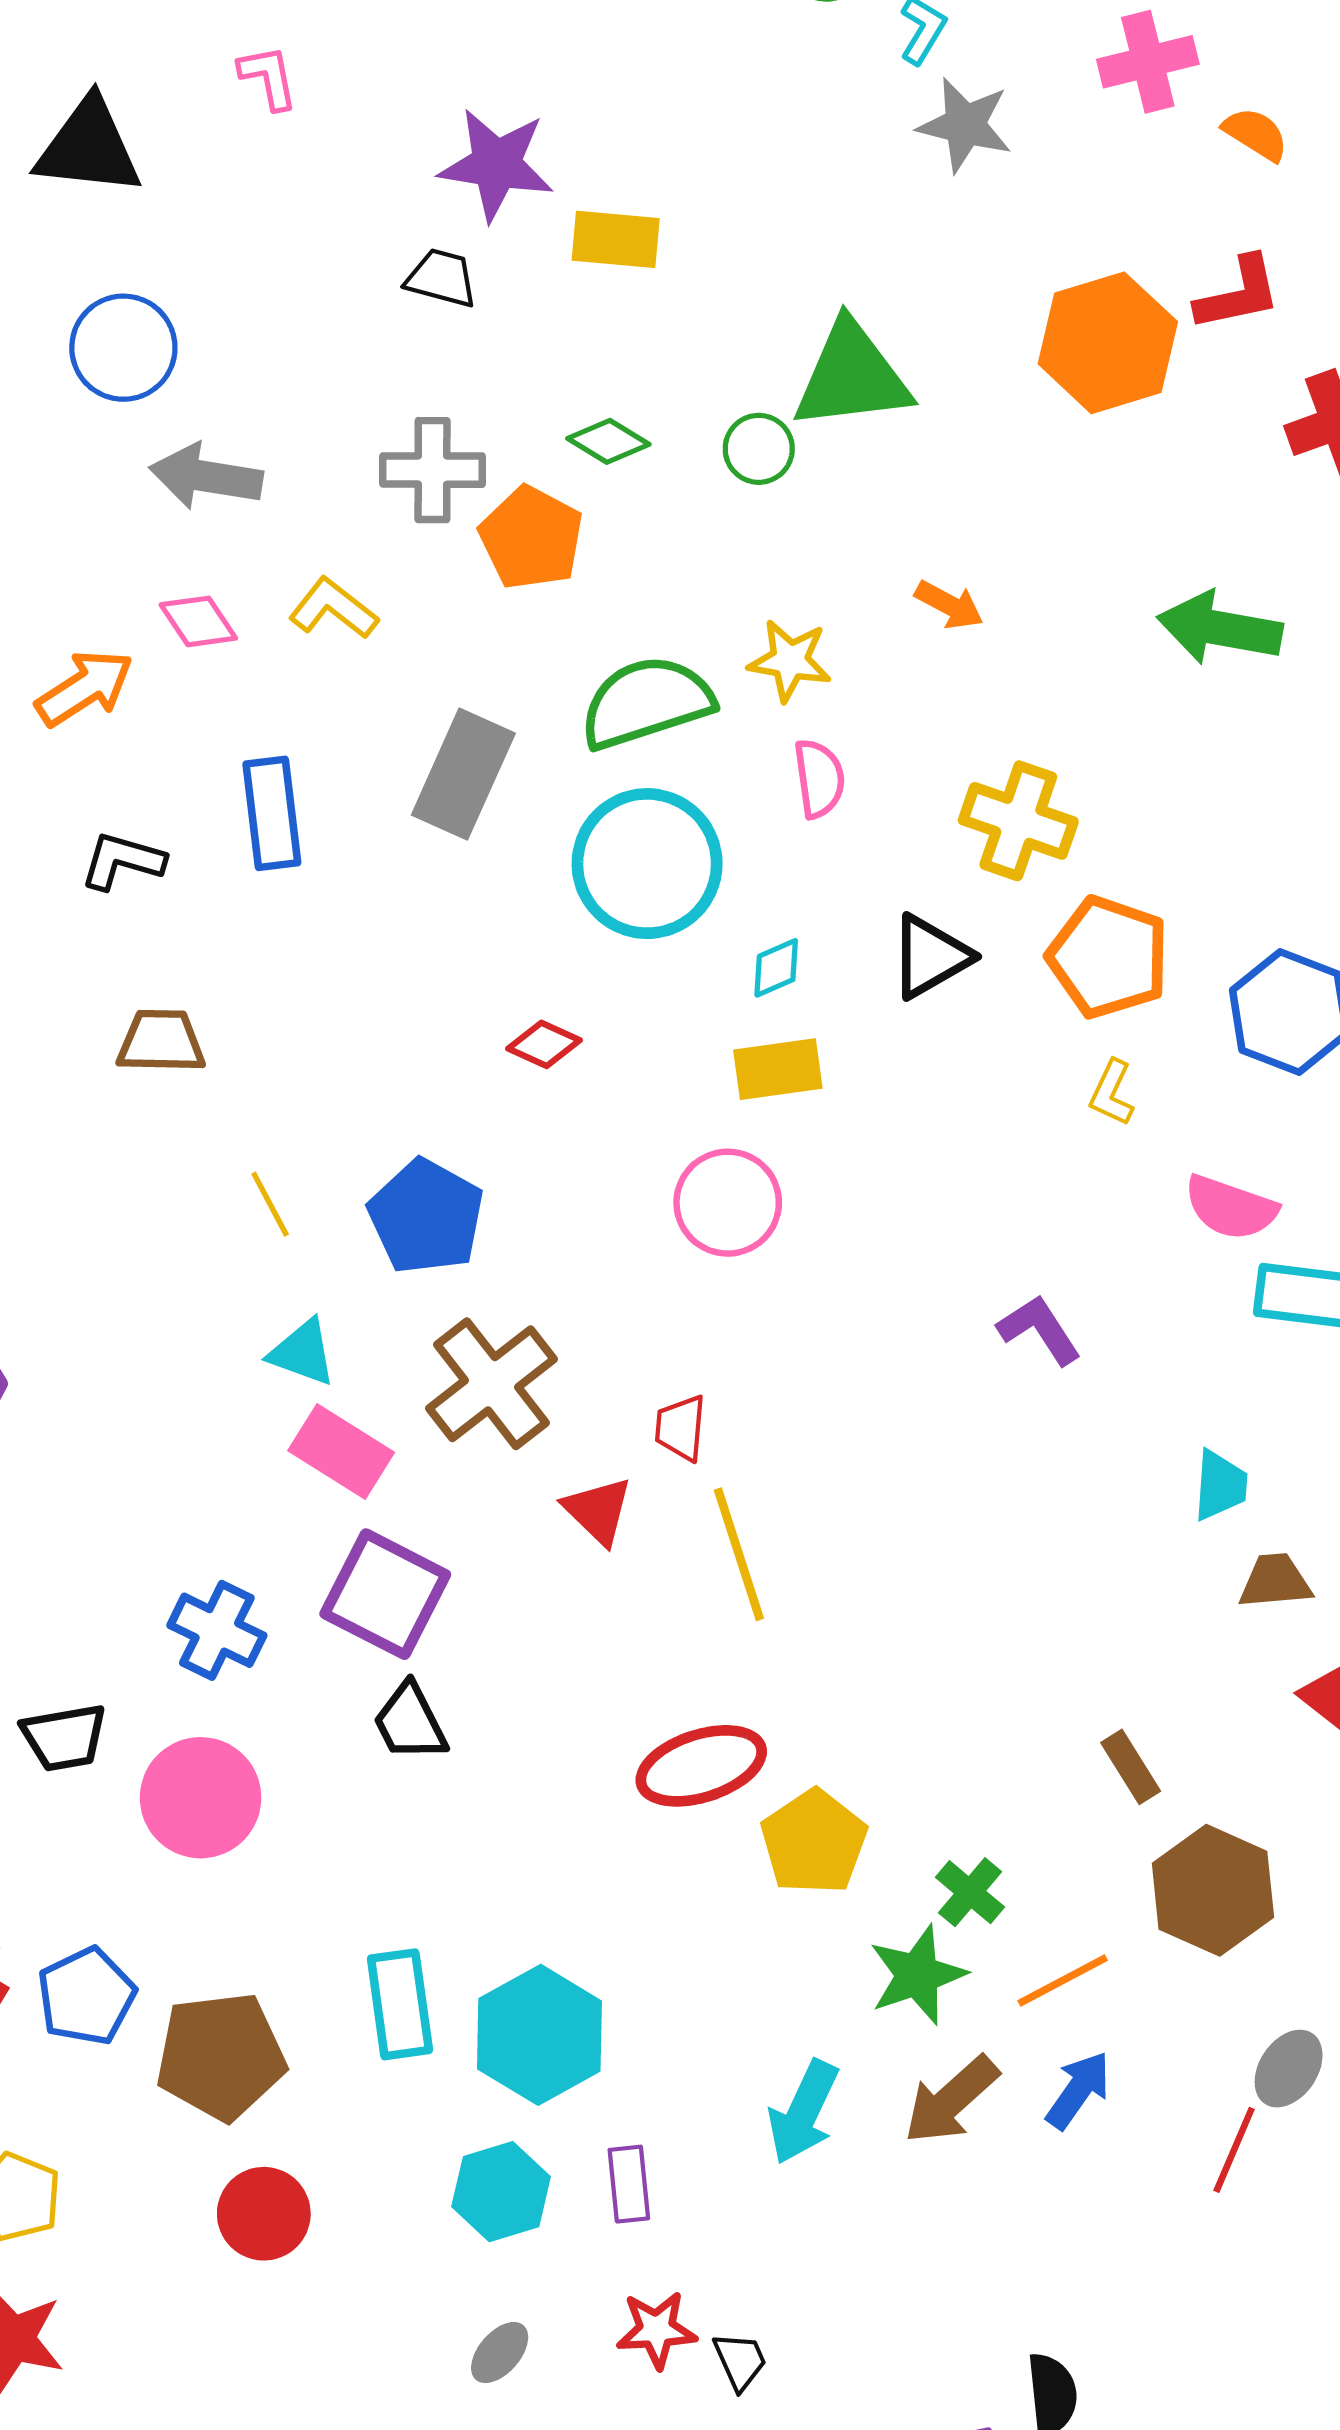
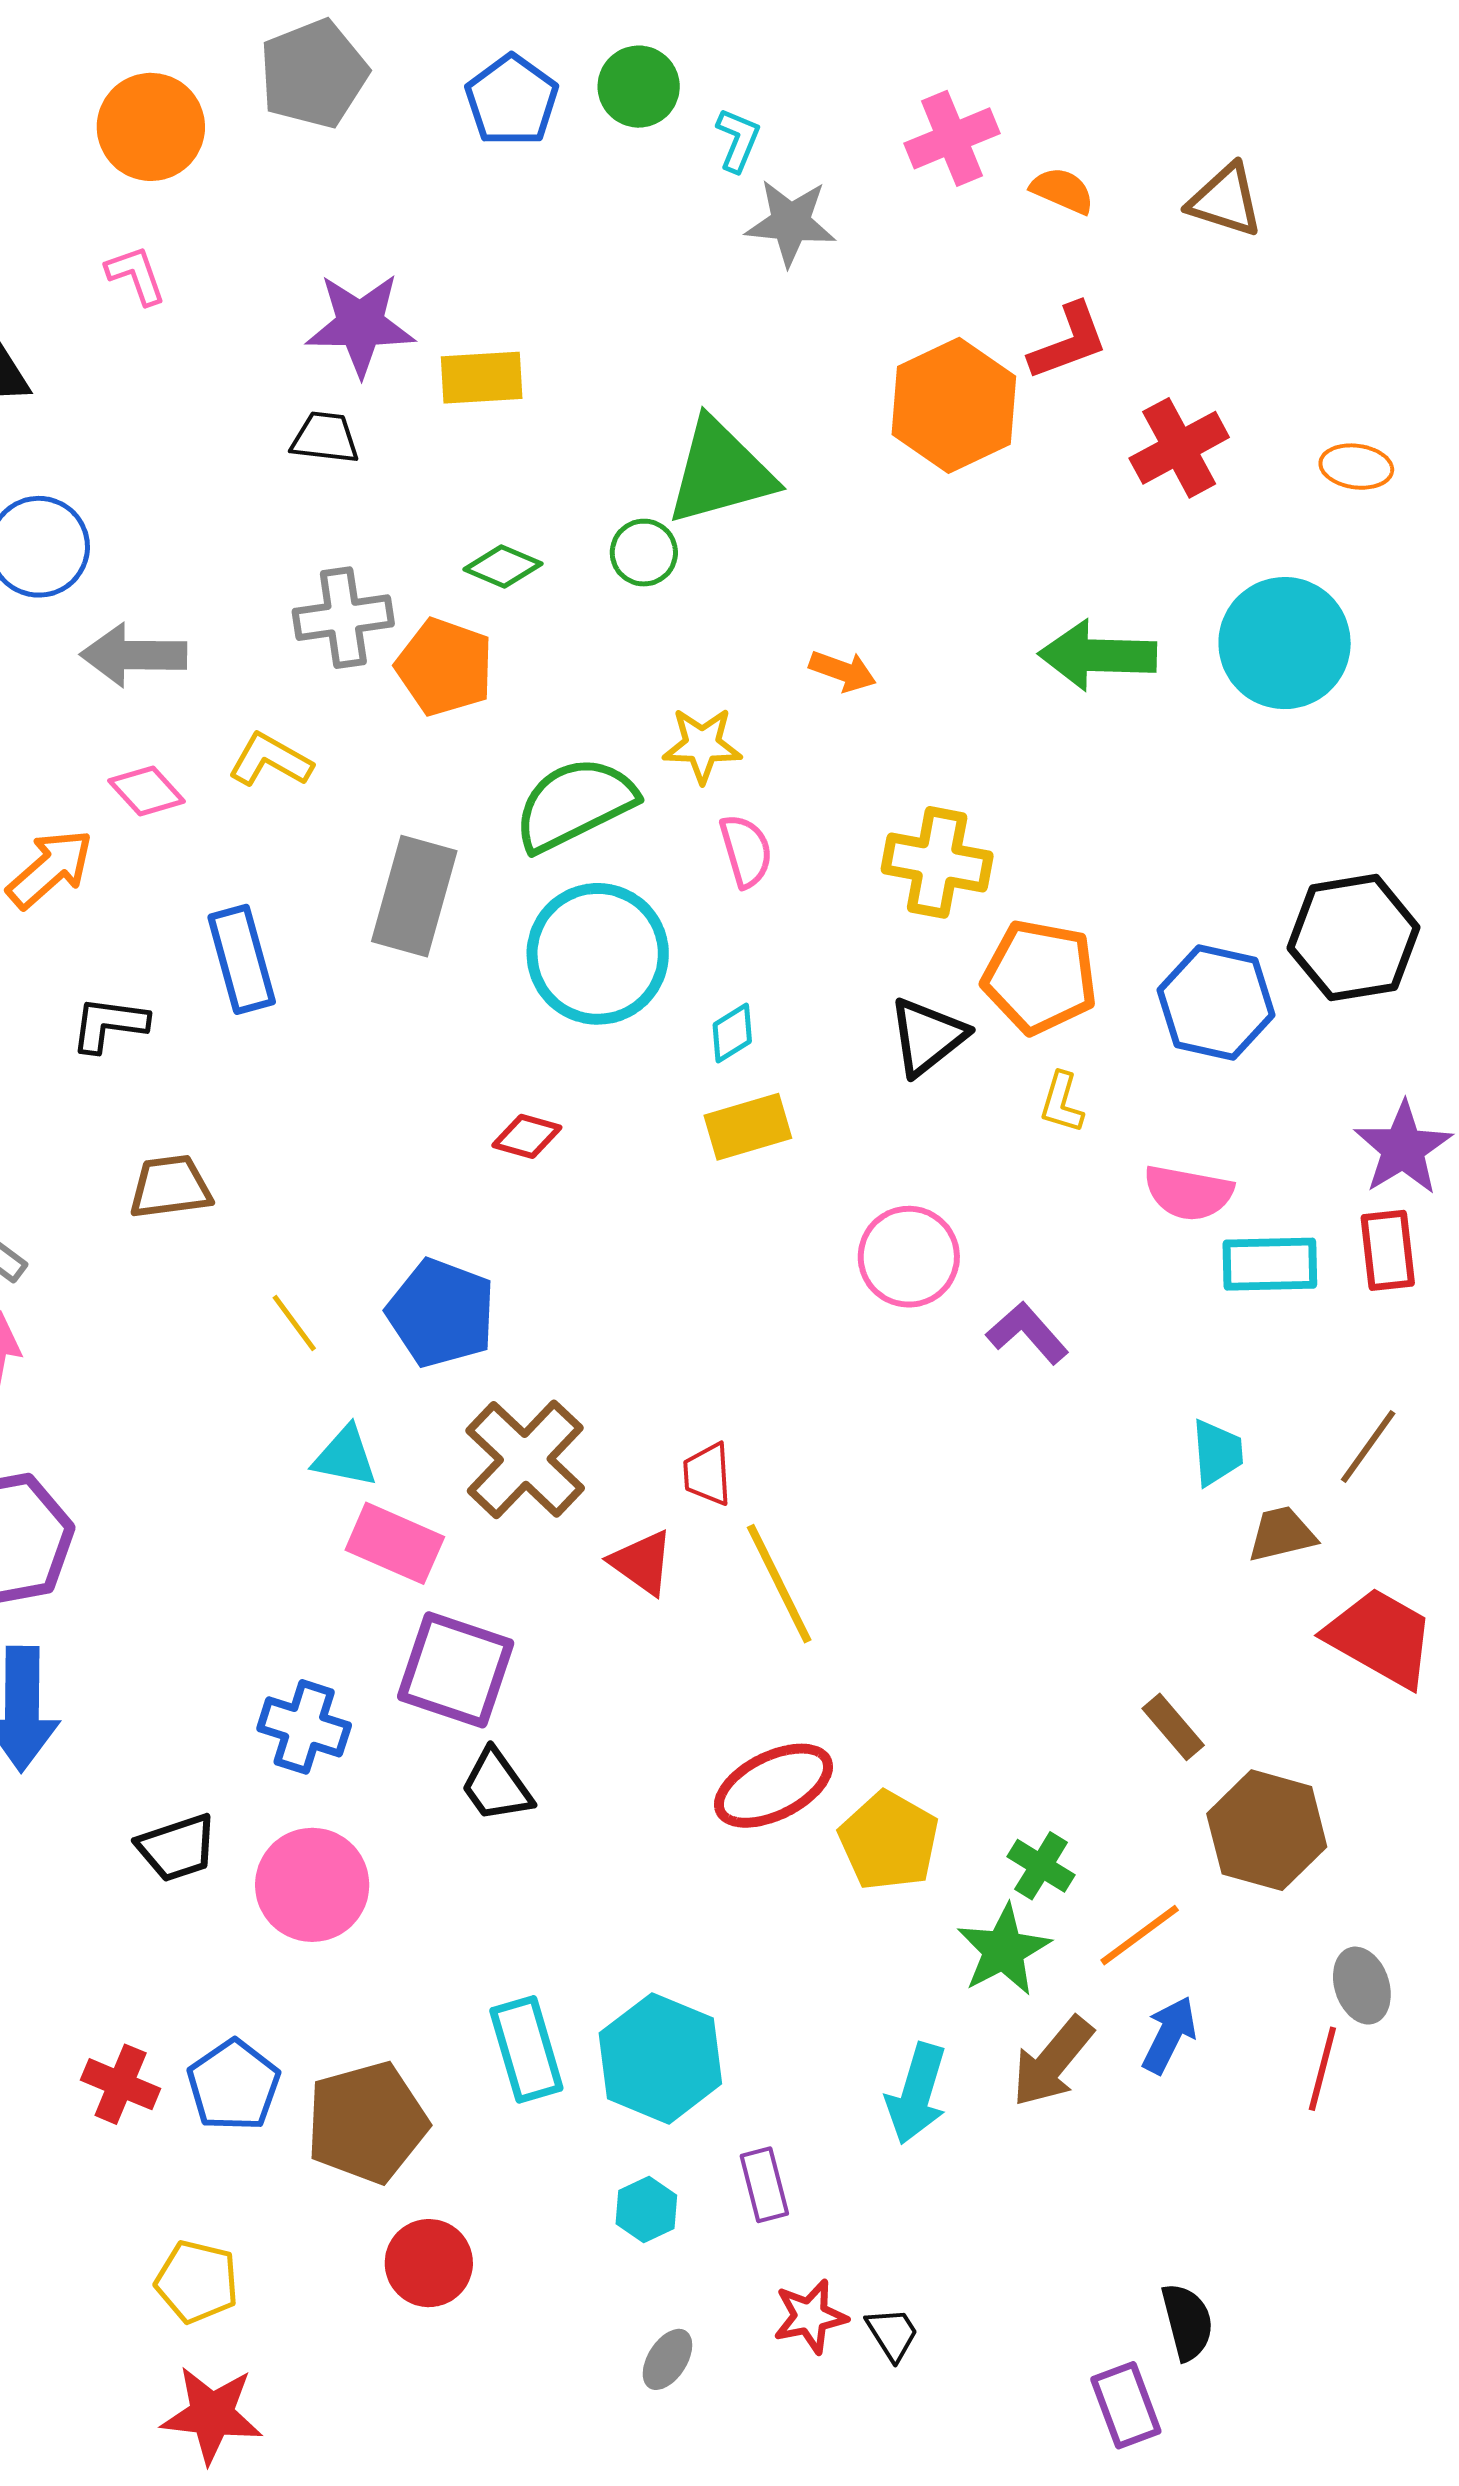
black triangle: (930, 957) -> (927, 1037), moved
pink circle: (728, 1203) -> (909, 1257), moved
gray ellipse: (1289, 2069) -> (1362, 1986), turned -44
cyan hexagon: (501, 2192) -> (646, 2210), size x0.7

